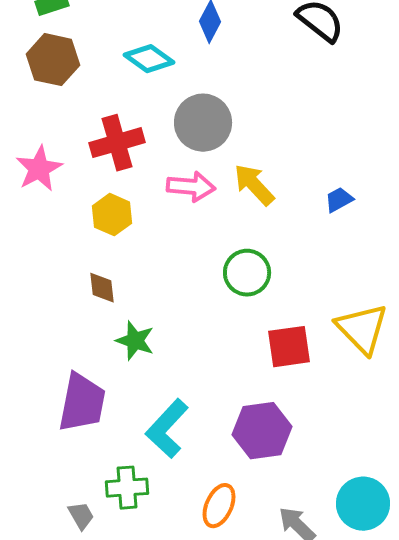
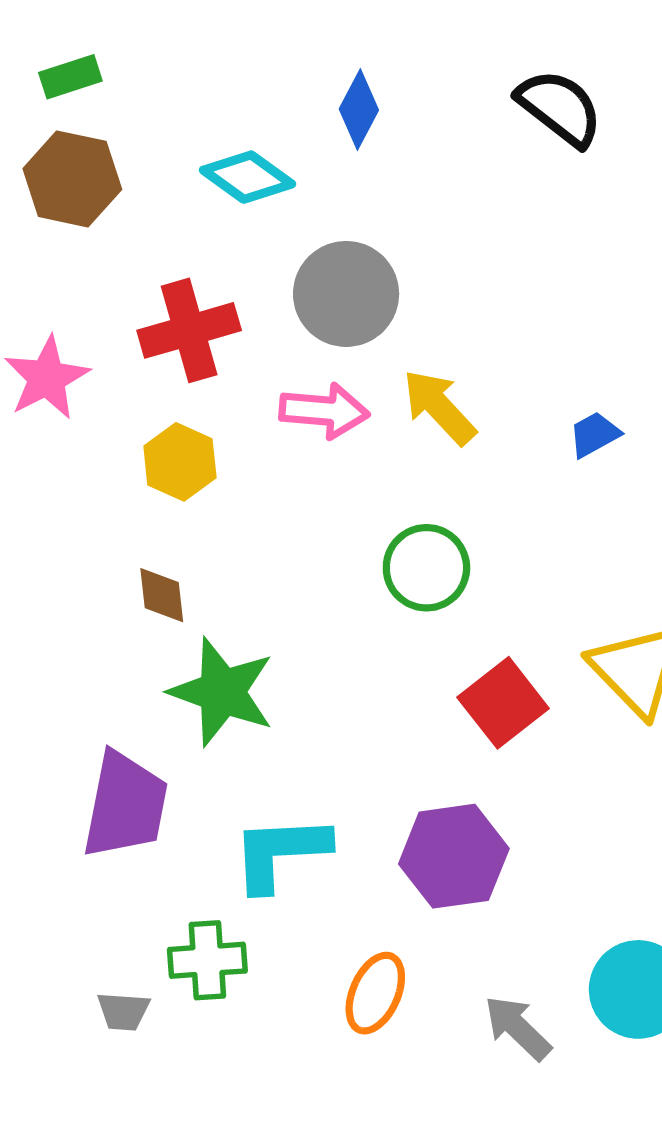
green star: (135, 341) -> (222, 692), size x1.5
red square: (289, 347) -> (503, 703), turned -30
cyan L-shape: (167, 429) -> (280, 853), turned 44
gray trapezoid: (81, 516) -> (123, 1011), turned 124

